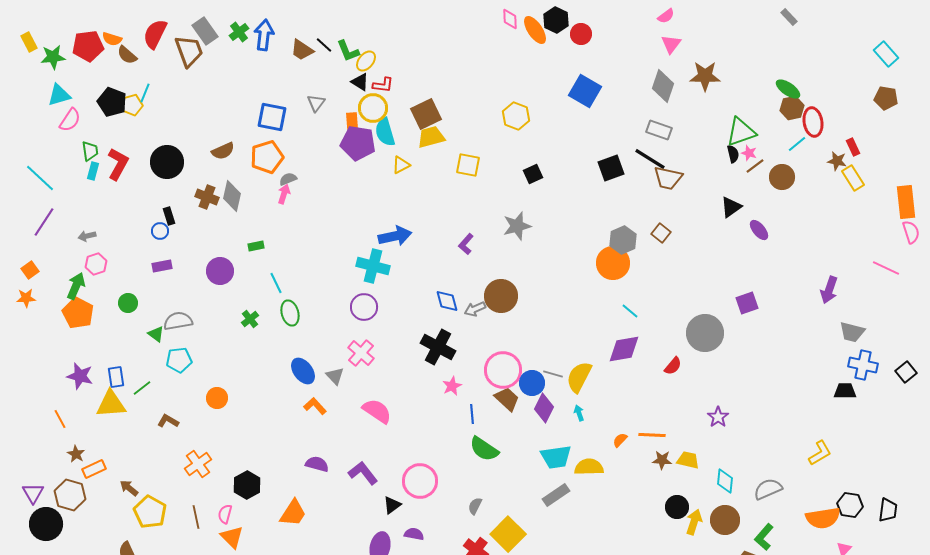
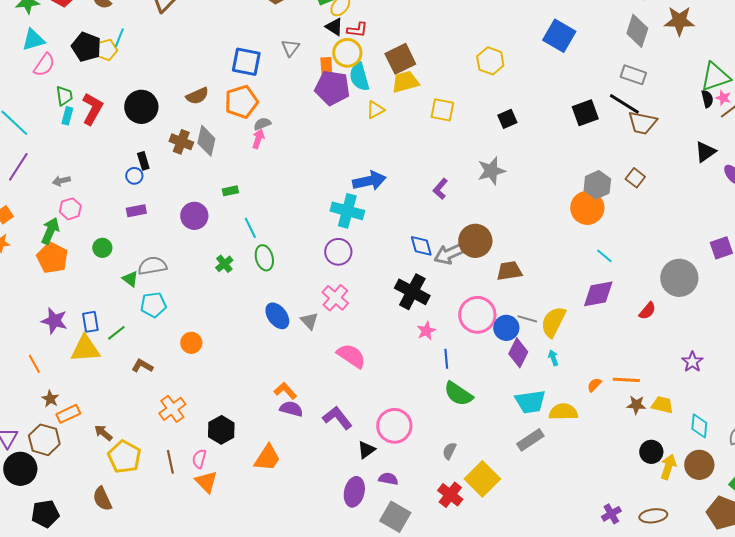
gray arrow: (475, 309) -> (449, 254), size x1.4
brown trapezoid: (507, 399) -> (509, 271), moved, turned -52
orange L-shape: (315, 406) -> (285, 391), moved

